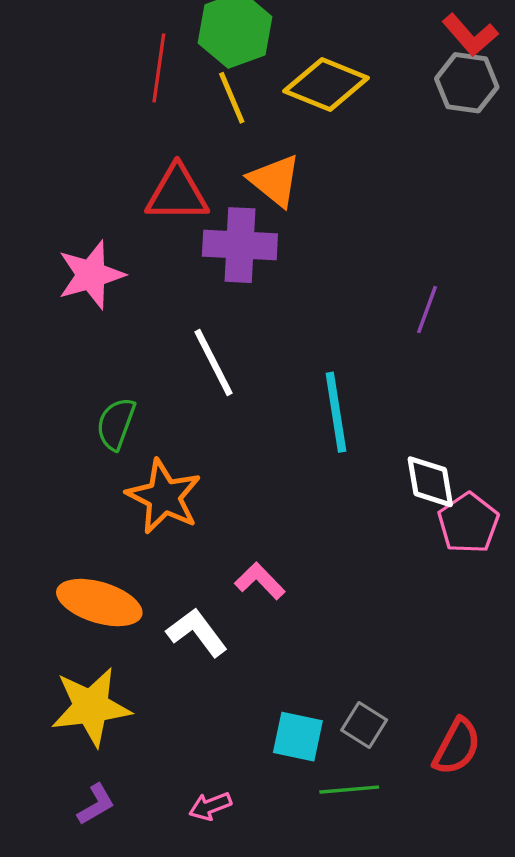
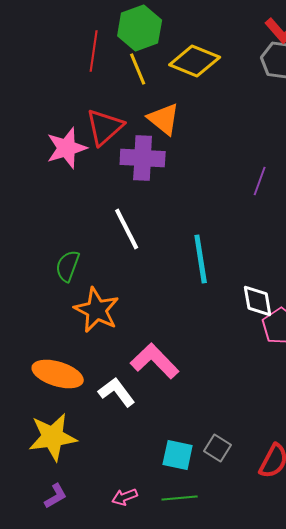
red triangle: (177, 194) -> (105, 127), turned -42
pink star: (91, 275) -> (67, 148), moved
purple line: (427, 310) -> (260, 181), moved
pink L-shape: (260, 581) -> (155, 361), size x1.6
green line: (349, 790) -> (180, 498), moved

